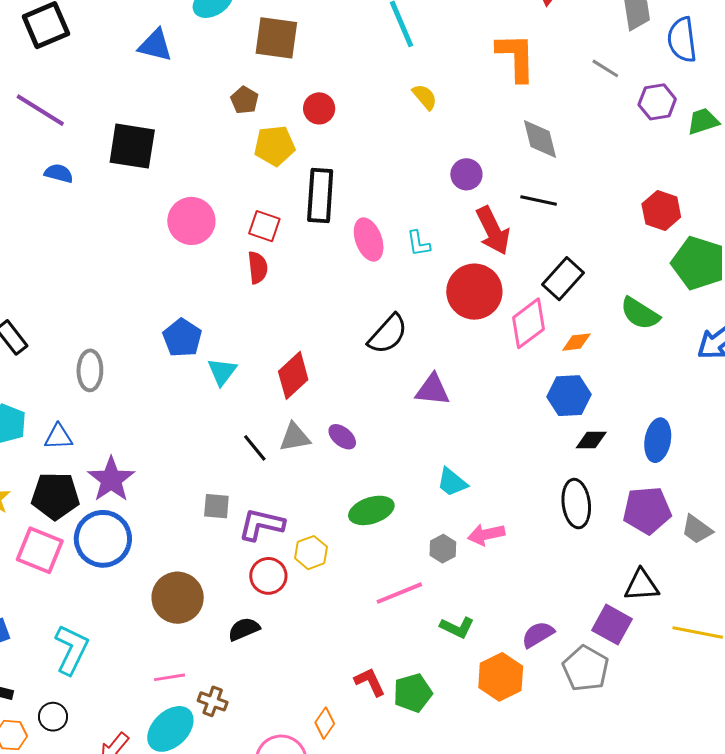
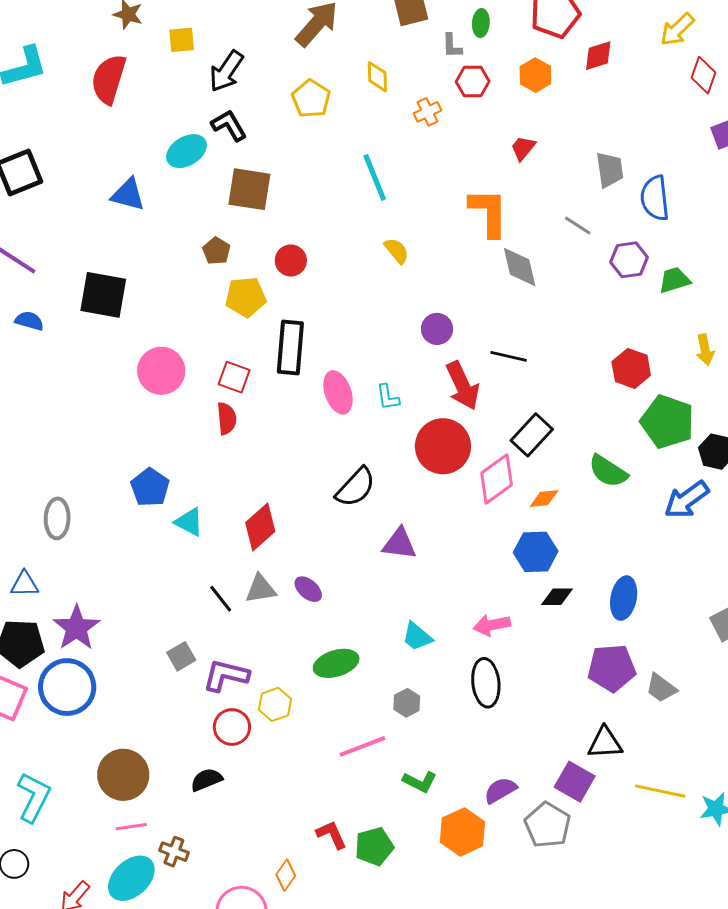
gray diamond: (540, 139) -> (520, 267), moved
cyan triangle: (222, 372) -> (189, 522), turned -40
black ellipse: (576, 504) -> (486, 683), moved
gray square: (216, 506) -> (181, 656), turned -36
pink arrow: (486, 534) -> (492, 625), moved
brown circle: (178, 598) -> (123, 775), moved

